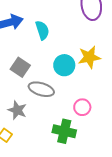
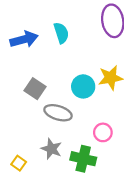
cyan semicircle: (42, 30) -> (61, 33), moved
gray star: (17, 110) -> (51, 149), moved

